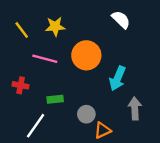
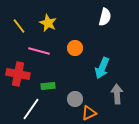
white semicircle: (121, 20) -> (105, 17), turned 60
yellow star: (55, 26) -> (48, 23), turned 30
orange circle: (86, 55) -> (75, 48), size x0.6
red cross: (21, 85) -> (18, 74), size x1.6

